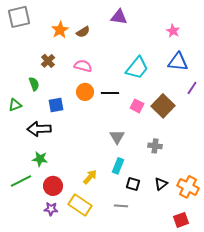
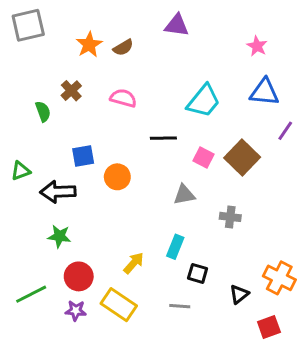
green semicircle: (34, 84) -> (43, 111), moved
orange circle: (85, 92) -> (117, 177), moved
green triangle: (15, 105) -> (21, 171), moved
gray triangle: (117, 137) -> (184, 195), moved, turned 49
green line: (21, 181) -> (31, 294), moved
black triangle: (161, 184) -> (239, 294), moved

